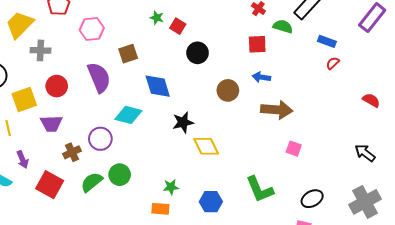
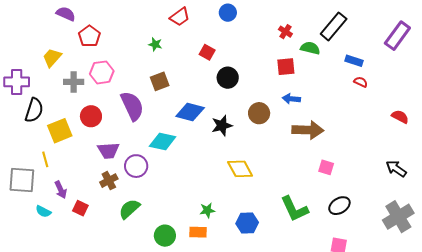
green star: (157, 18) -> (155, 44), moved
yellow trapezoid: (20, 25) -> (52, 58), size x0.7
pink hexagon: (92, 29) -> (102, 72), moved
red semicircle: (333, 63) -> (361, 82), turned 72
blue diamond: (158, 86) -> (190, 112), turned -56
black star: (183, 122) -> (222, 126), moved
purple trapezoid: (51, 124) -> (108, 151), moved
green circle: (120, 175) -> (165, 236), moved
red square: (50, 185) -> (80, 208), moved, size x0.6
black ellipse: (312, 199) -> (339, 206), moved

